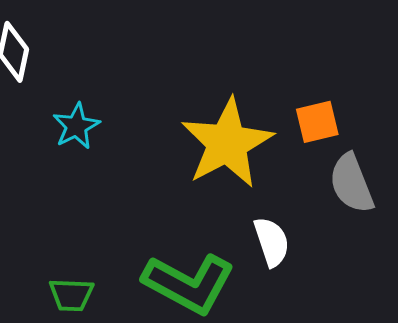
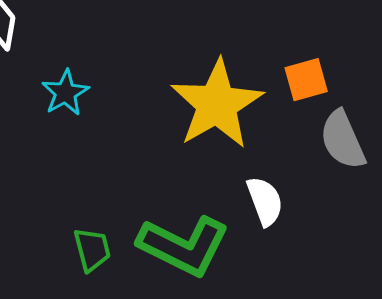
green trapezoid: (71, 295) -> (92, 250), moved, turned -105

